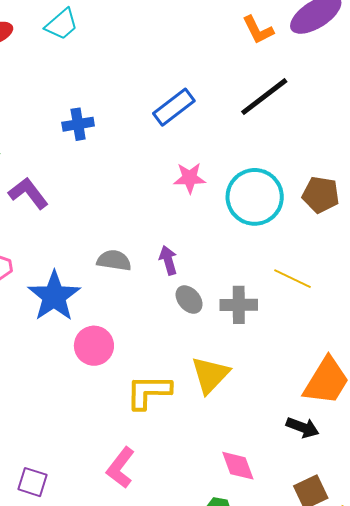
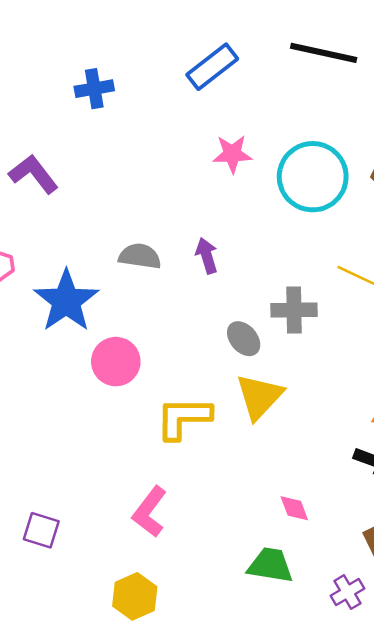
black line: (264, 97) -> (324, 53), turned 50
gray ellipse: (189, 300) -> (244, 339), moved
pink diamond: (238, 466) -> (294, 508), size x0.7

